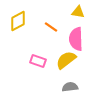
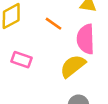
pink rectangle: (38, 61) -> (21, 60), moved

